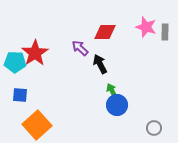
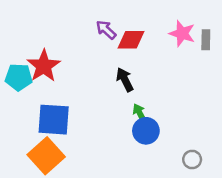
purple arrow: (80, 48) -> (106, 30), moved
blue square: (20, 95) -> (54, 120), moved, size x1.8

